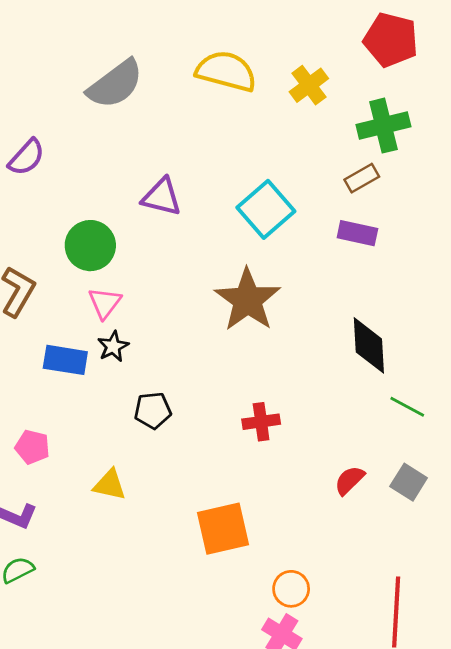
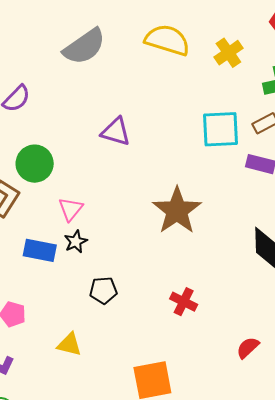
cyan square: (266, 209) -> (220, 129), moved, turned 36
green circle: (90, 246) -> (35, 164), moved
red cross: (261, 422) -> (184, 302), turned 32

